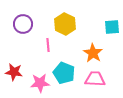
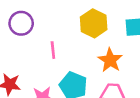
yellow hexagon: (65, 24) -> (94, 23), moved

